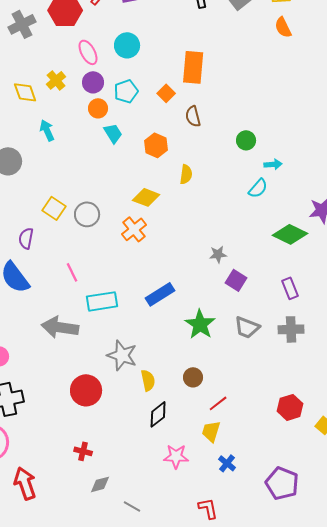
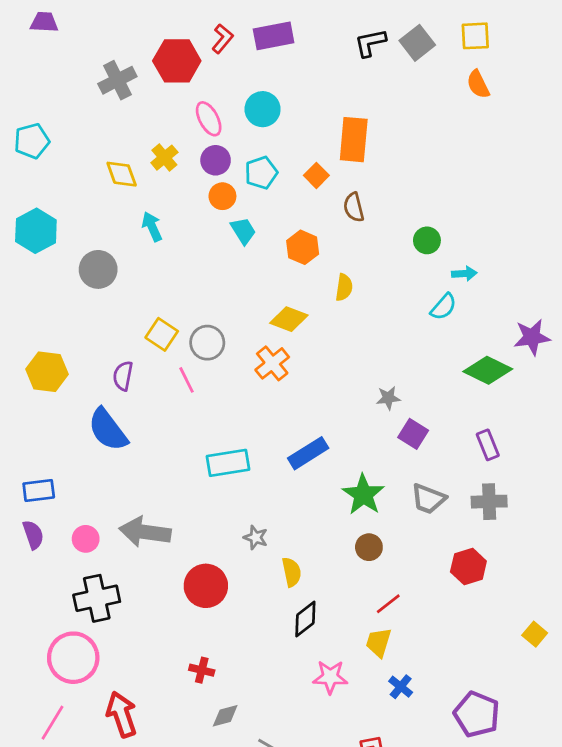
pink line: (72, 272) -> (187, 380), moved
gray arrow: (60, 327) -> (145, 532), moved
gray star: (122, 355) -> (256, 537), size x0.6
brown circle: (193, 377) -> (369, 547), moved
red hexagon: (290, 407) -> (468, 566), moved

